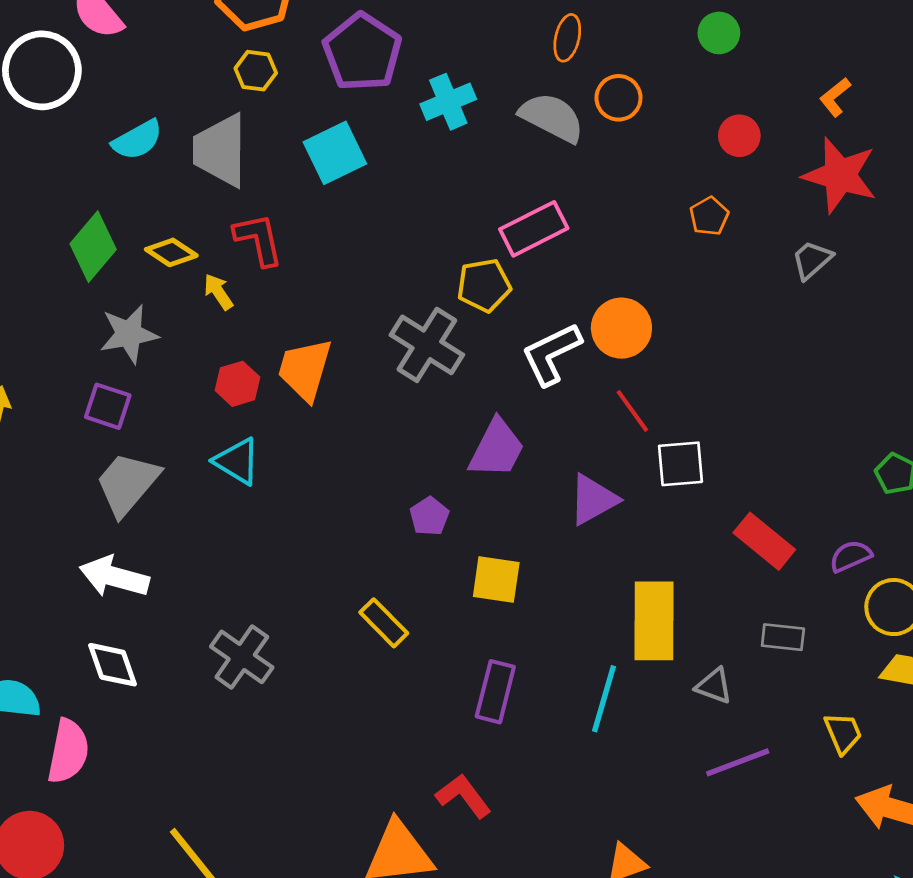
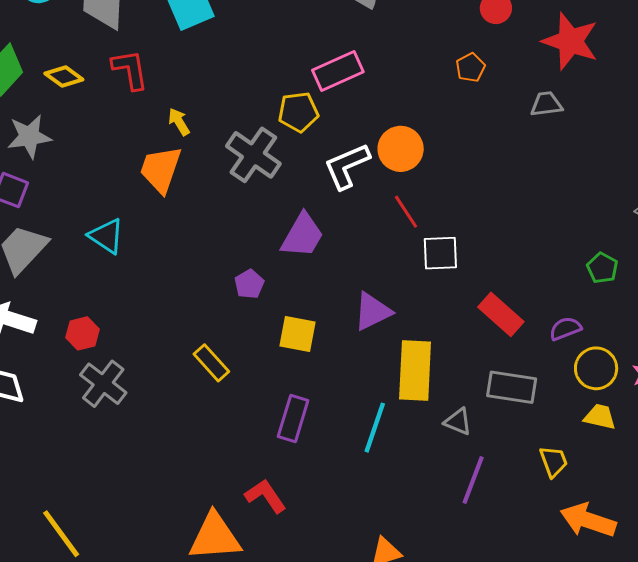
gray trapezoid: (812, 260) -> (546, 104), turned 32
yellow arrow: (218, 292) -> (179, 122), moved
red hexagon: (238, 384) -> (82, 333), moved
purple triangle: (593, 500) -> (372, 311), moved
gray rectangle: (783, 637) -> (512, 387), size x1.5
purple line: (738, 762) -> (473, 480), turned -51

